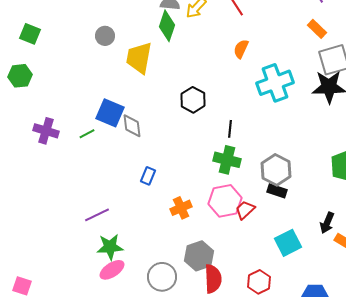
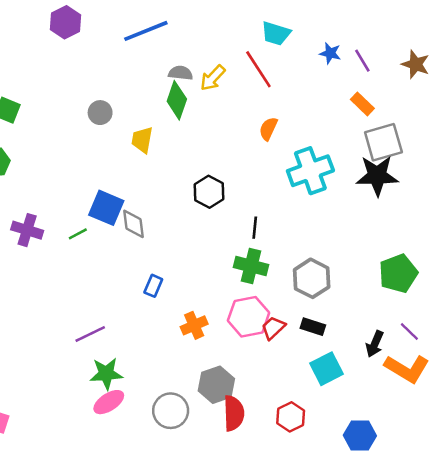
yellow trapezoid: (139, 58) -> (142, 140), size x0.7
black rectangle: (277, 191) -> (313, 327), moved

